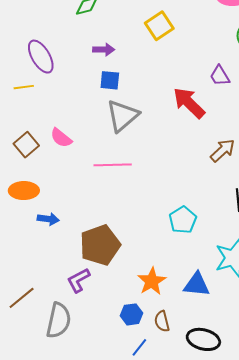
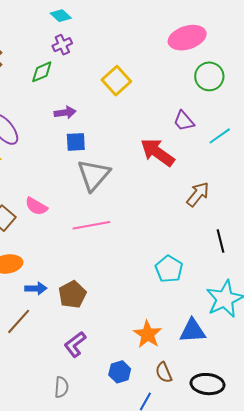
brown pentagon: (100, 245) -> (72, 294), moved, size x0.7
brown line: (22, 298) -> (19, 321), moved
blue hexagon: (131, 314) -> (120, 372), moved
gray semicircle: (59, 320) -> (61, 387), size x0.6

